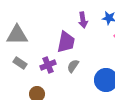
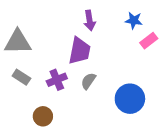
purple arrow: (83, 20) -> (90, 20), moved

